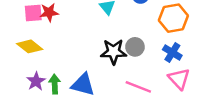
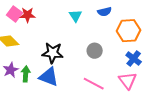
pink square: (33, 13) -> (14, 14), turned 35
black star: (113, 52) -> (53, 53), moved
blue cross: (172, 52) -> (134, 59), moved

